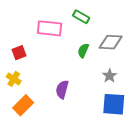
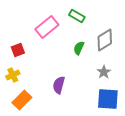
pink rectangle: (50, 28) -> (47, 27), turned -45
gray diamond: (111, 42) -> (105, 40), turned -35
yellow cross: (14, 79) -> (13, 75), turned 32

